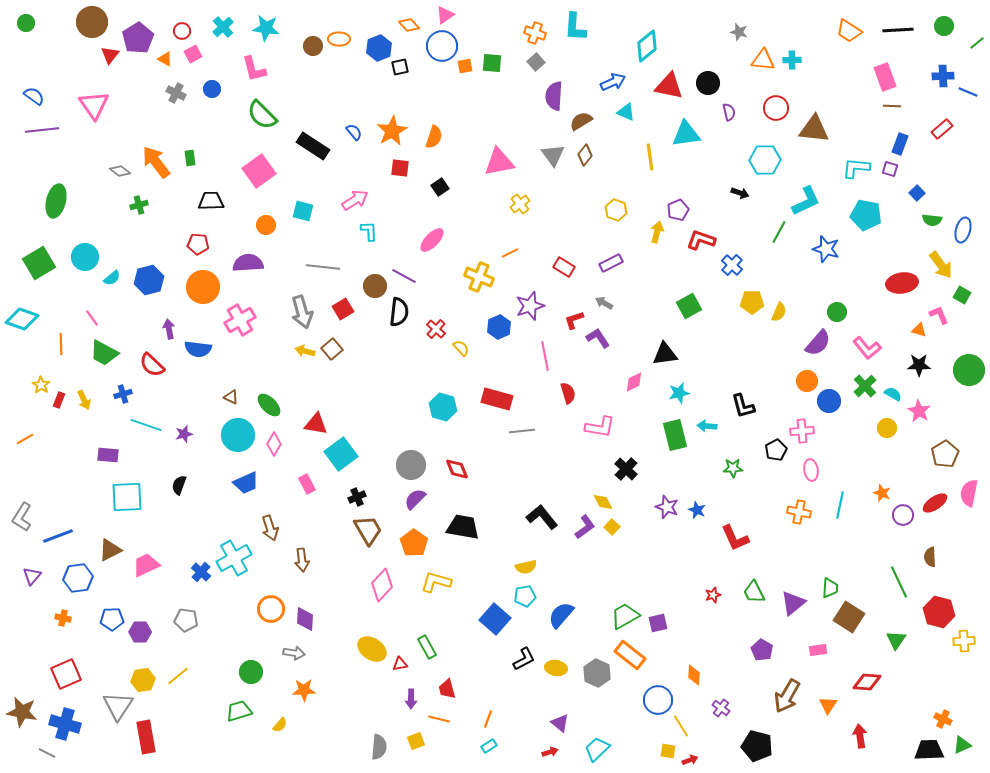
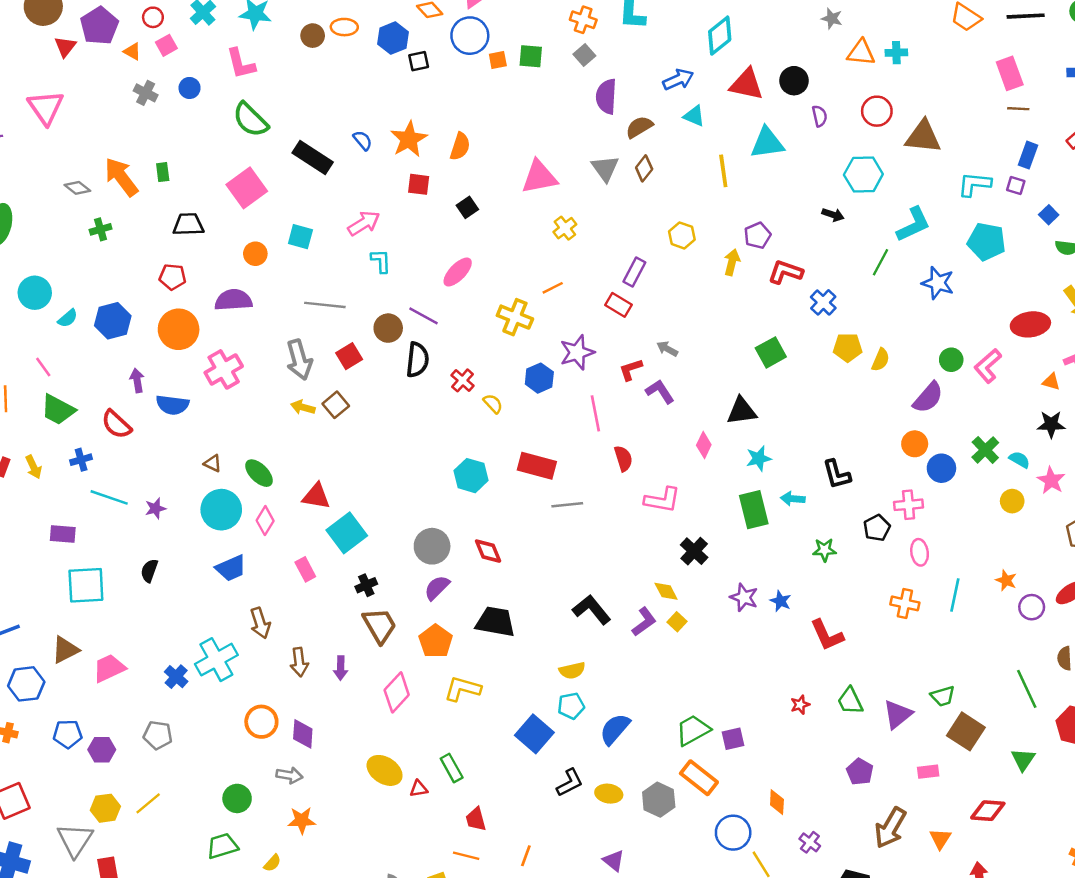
purple rectangle: (611, 263) -> (634, 272), moved, turned -35
pink L-shape: (867, 348) -> (988, 366), moved, turned 88
pink diamond: (634, 382) -> (704, 445), turned -40
green trapezoid: (830, 588) -> (943, 696), turned 70
purple arrow: (411, 699) -> (341, 668), moved

